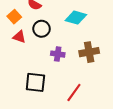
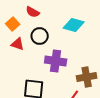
brown cross: (89, 52) -> (87, 77), moved
purple cross: (58, 54) -> (56, 61), size x1.5

